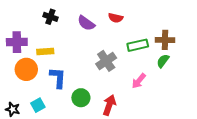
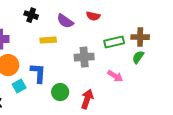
yellow rectangle: (45, 51) -> (48, 40), moved
gray cross: (106, 61) -> (84, 57), turned 30
pink arrow: (139, 81) -> (115, 76), turned -98
cyan square: (38, 105) -> (19, 86), moved

